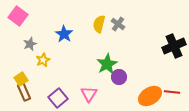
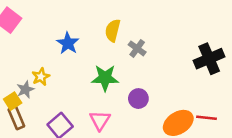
gray cross: (118, 24) -> (137, 48), moved
gray star: (30, 44) -> (25, 90), moved
green star: (107, 64) -> (105, 78), moved, turned 30

